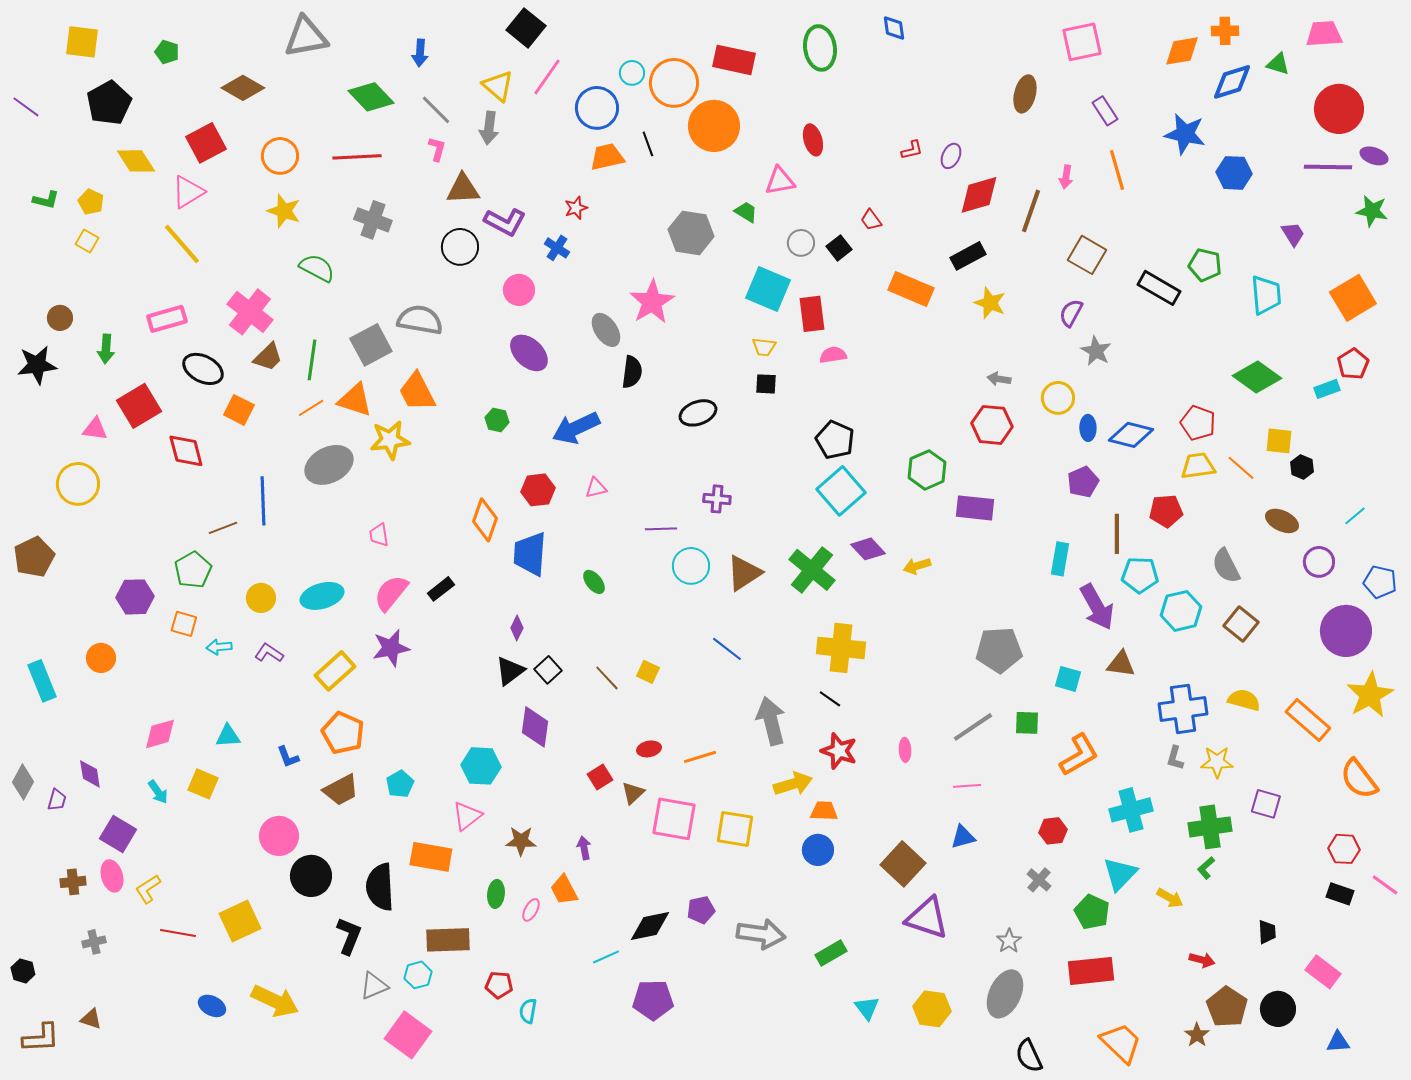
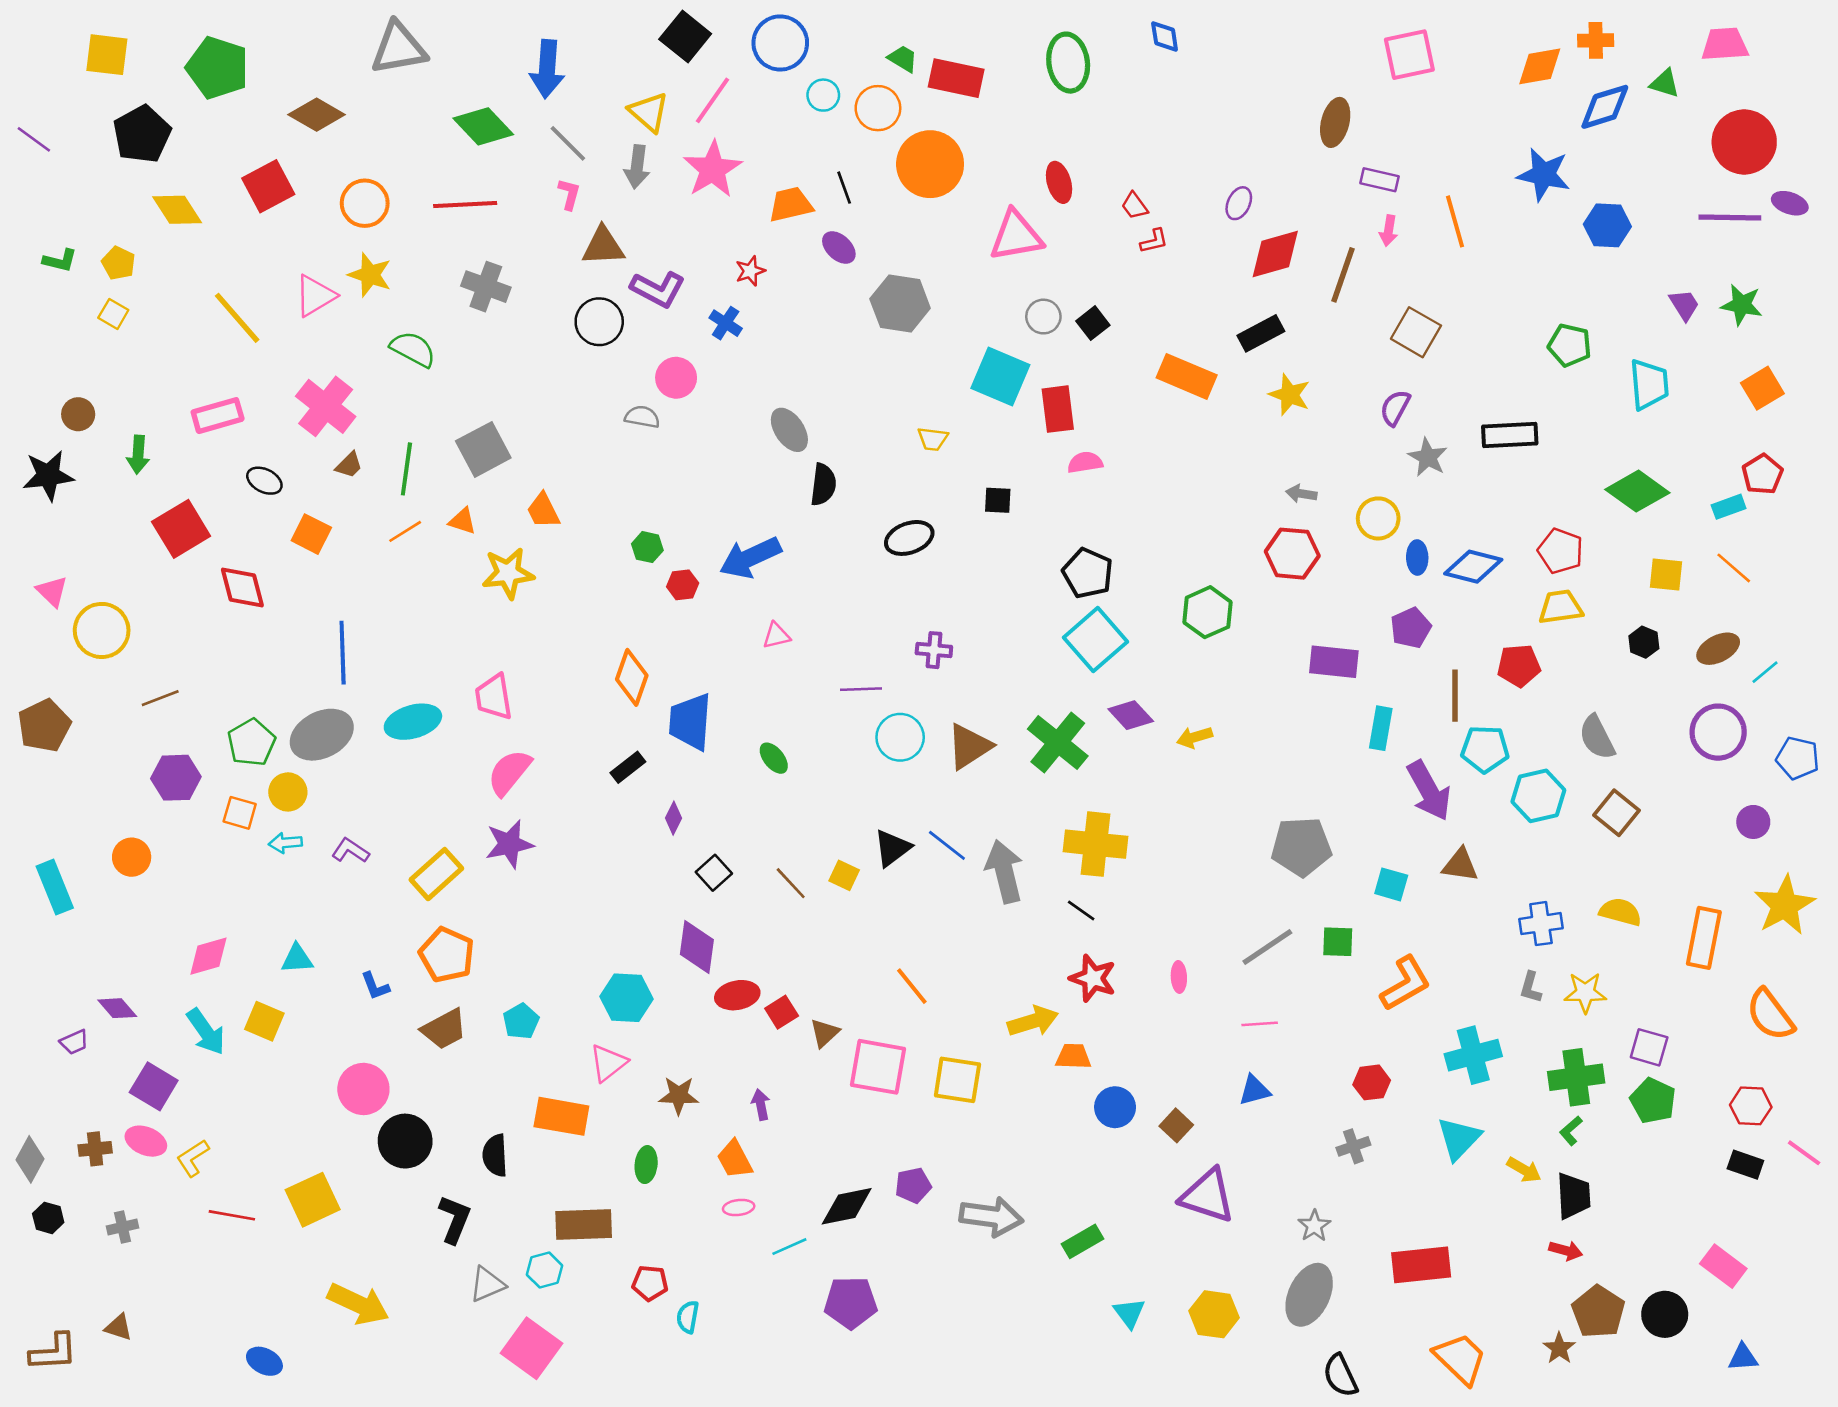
green pentagon: (167, 52) -> (218, 68), size x2.0
blue arrow: (420, 53) -> (547, 69), size x1.6
orange circle: (674, 83) -> (878, 108), size x0.7
blue circle: (597, 108) -> (780, 43), moved
purple rectangle: (1105, 111) -> (1379, 180), moved, turned -44
red L-shape: (912, 150) -> (1154, 241), moved
pink triangle: (780, 181) -> (1016, 236), size x1.4
pink triangle: (188, 192) -> (315, 296), moved
green star: (1372, 211) -> (1742, 305), moved
green trapezoid: (746, 212) -> (903, 59), moved
red trapezoid: (871, 220) -> (1135, 206), moved
black rectangle: (1159, 288) -> (1510, 435), moved, turned -33
orange square: (1353, 298) -> (1762, 388), size x0.7
pink star: (652, 302) -> (713, 169), moved
gray semicircle: (420, 320) -> (642, 417), moved, size x0.6
yellow trapezoid: (764, 347) -> (933, 439), moved
purple ellipse: (529, 353) -> (839, 247), moved, size x0.7
brown trapezoid: (268, 357) -> (349, 465), size x0.7
black ellipse: (203, 369) -> (264, 481), size x0.7
orange trapezoid: (417, 392) -> (543, 511), size x0.7
orange triangle: (355, 400) -> (462, 521), size x0.6
pink triangle: (95, 429) -> (52, 591), moved, turned 36
gray ellipse: (329, 465) -> (322, 735), moved
black hexagon: (1302, 467) -> (1644, 642), moved
orange line: (1241, 468) -> (1734, 568), moved
red hexagon: (538, 490) -> (683, 585), moved, size x0.7
purple rectangle: (975, 508) -> (1334, 662), moved
brown ellipse: (1282, 521) -> (1718, 649), moved, turned -52
brown line: (223, 528) -> (160, 698), moved
pink trapezoid: (379, 535) -> (494, 697), size x1.5
purple circle: (1319, 562) -> (1718, 732), size x1.4
black rectangle: (441, 589) -> (628, 767), moved
cyan ellipse: (322, 596) -> (413, 722), moved
yellow circle: (261, 598) -> (288, 792), moved
purple circle: (1346, 631) -> (1753, 822), size x0.5
black triangle: (510, 671) -> (892, 848), moved
blue cross: (1183, 709) -> (1541, 924), size x0.7
orange rectangle: (1308, 720) -> (1704, 938), turned 60
gray arrow: (771, 721) -> (1004, 871), moved
red ellipse: (649, 749) -> (737, 995), moved, size x1.4
orange line: (700, 757) -> (912, 986), turned 68
purple diamond: (90, 774) -> (117, 1008), turned -32
gray diamond: (23, 782) -> (30, 1159), moved
cyan arrow: (158, 792) -> (206, 1032), size x1.5
purple trapezoid: (57, 800) -> (74, 1042), turned 50
blue circle: (818, 850) -> (1115, 1107), moved
brown square: (903, 864) -> (1176, 1125), size x0.6
pink ellipse: (112, 876) -> (146, 1141), turned -52
gray cross: (1039, 880) -> (1353, 1146), turned 30
black semicircle: (380, 887) -> (495, 1155), size x0.7
pink ellipse: (531, 910) -> (739, 1208), moved, turned 55
green pentagon: (1092, 912) -> (1653, 1101), moved
black trapezoid: (1267, 932) -> (1574, 1196), moved, size x1.5
black hexagon: (23, 971) -> (48, 1218), moved
blue ellipse: (212, 1006) -> (264, 1361), moved

